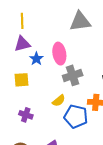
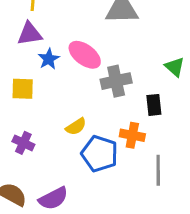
pink ellipse: (59, 54) -> (85, 55), turned -50
gray cross: (73, 75) -> (116, 81), moved

